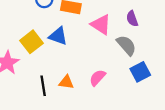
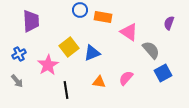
purple semicircle: (132, 19) -> (169, 23), moved, turned 40
blue triangle: (58, 36) -> (92, 53), moved, turned -42
black line: (43, 86) -> (66, 90), moved

